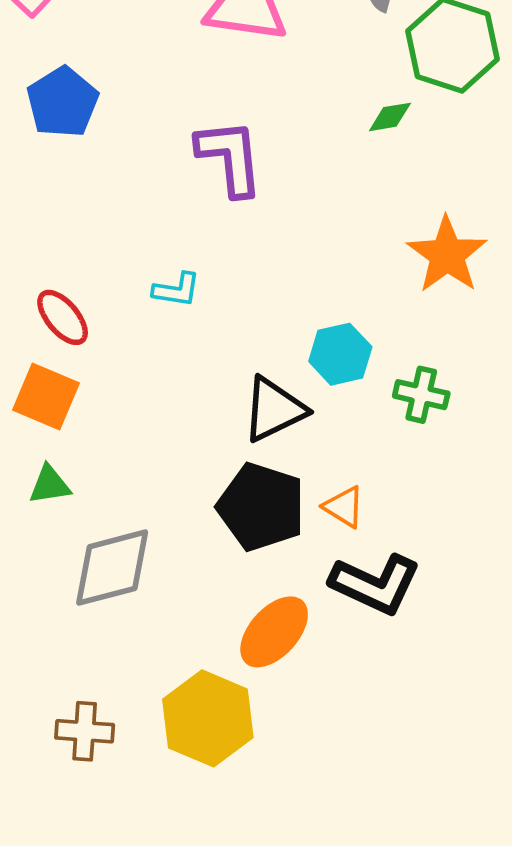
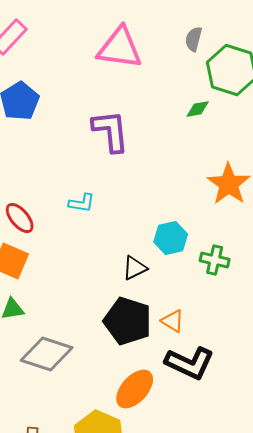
black triangle: (274, 409) -> (135, 268), size x0.7
gray diamond: (112, 568) -> (47, 354), turned 33

